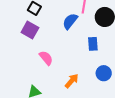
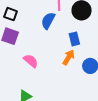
orange arrow: (72, 81) -> (69, 57), moved

